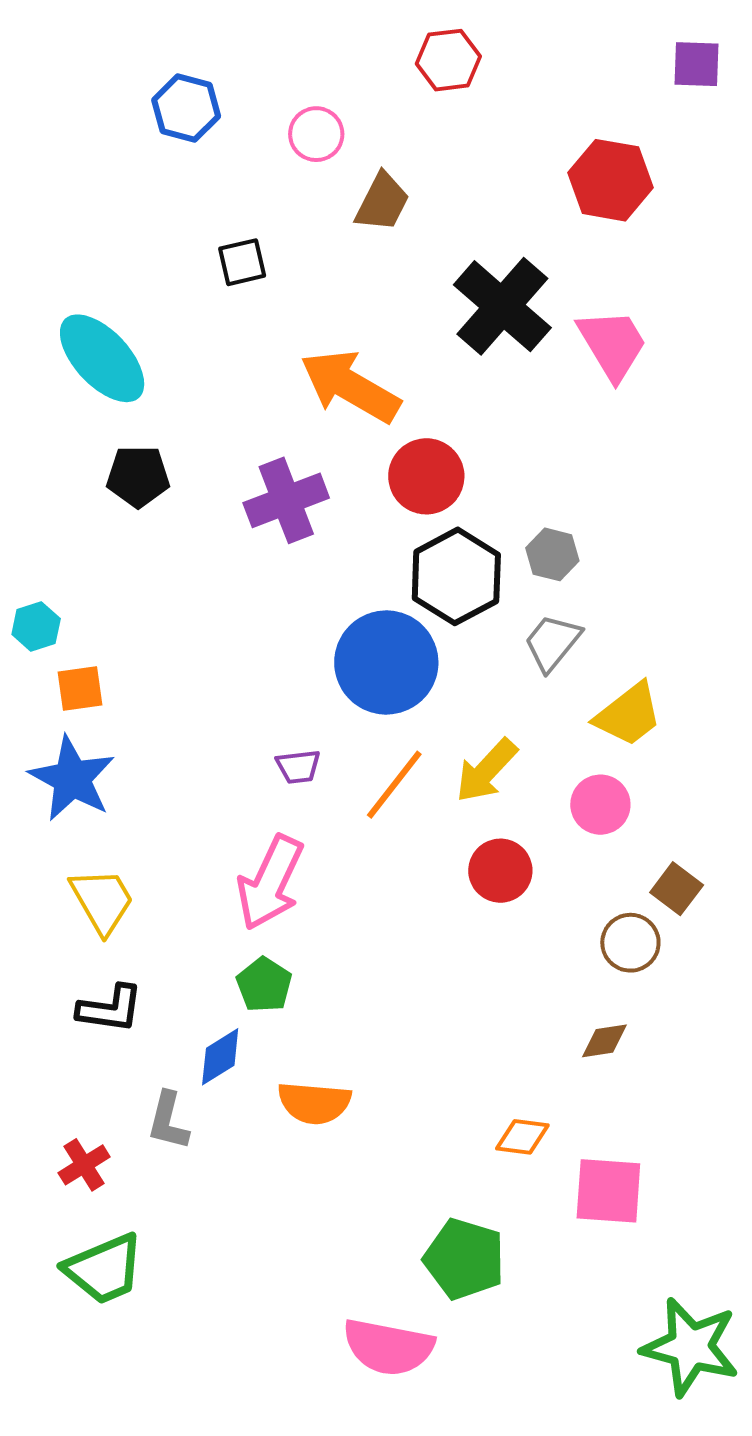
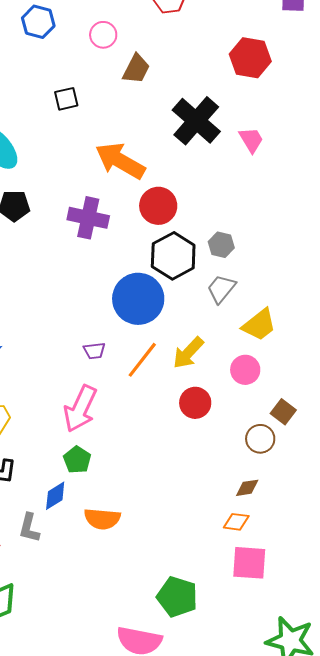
pink trapezoid: (612, 344) -> (251, 140), size x0.7
purple cross: (286, 500) -> (88, 218), turned 33
orange diamond: (522, 1137) -> (236, 522), moved

